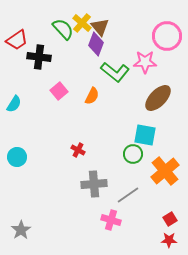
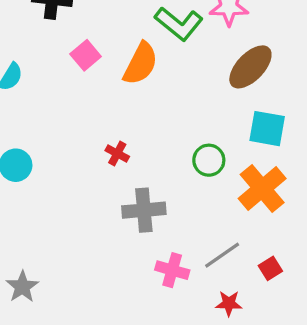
orange semicircle: (92, 96) -> (141, 64), size x1.5
cyan square: (145, 135) -> (267, 129), moved
gray line: (128, 195) -> (222, 255), moved
red star: (169, 240) -> (229, 303), moved

